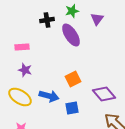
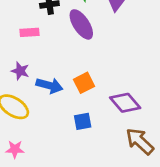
pink rectangle: (22, 47) -> (29, 32), moved
blue arrow: (49, 96) -> (49, 86), moved

